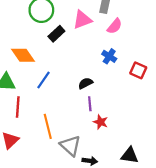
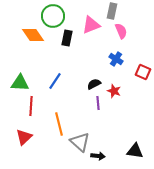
pink semicircle: (115, 26) -> (121, 31), turned -63
black rectangle: (56, 34) -> (67, 38), turned -35
orange diamond: (23, 55) -> (33, 35), moved
red star: (101, 122) -> (114, 91), moved

